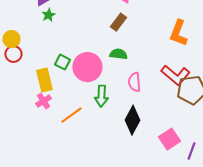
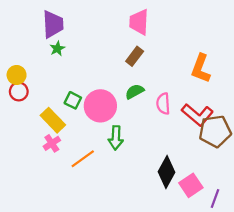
green semicircle: (118, 54) -> (135, 92), turned -36
yellow rectangle: (44, 80) -> (53, 120), turned -30
pink semicircle: (134, 82) -> (163, 104), moved
black diamond: (132, 120) -> (167, 172), moved

